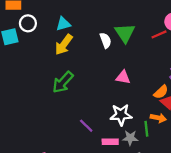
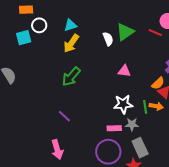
green triangle: (125, 33) -> (125, 32), turned 30
red line: (159, 34) -> (155, 33), turned 48
purple line: (86, 126) -> (64, 116), moved
green line: (146, 129) -> (145, 107), moved

